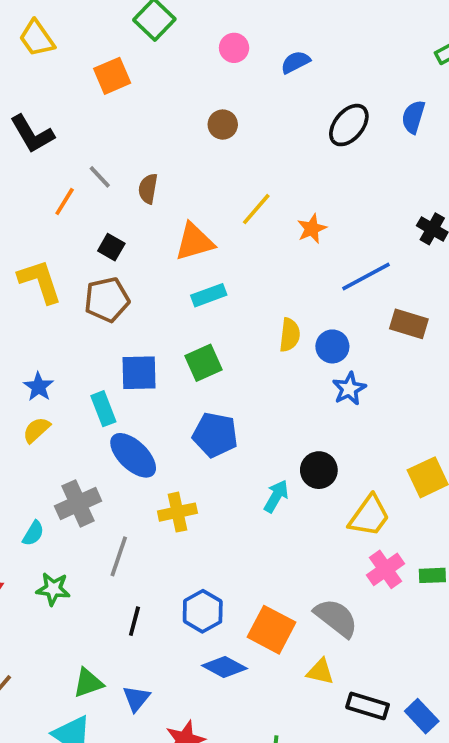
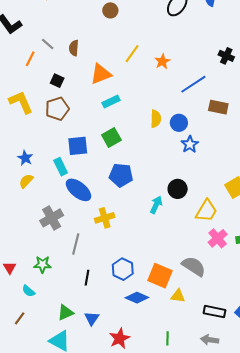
cyan semicircle: (33, 533) -> (29, 291), moved, turned 104
yellow triangle: (320, 672) -> (178, 296), moved

